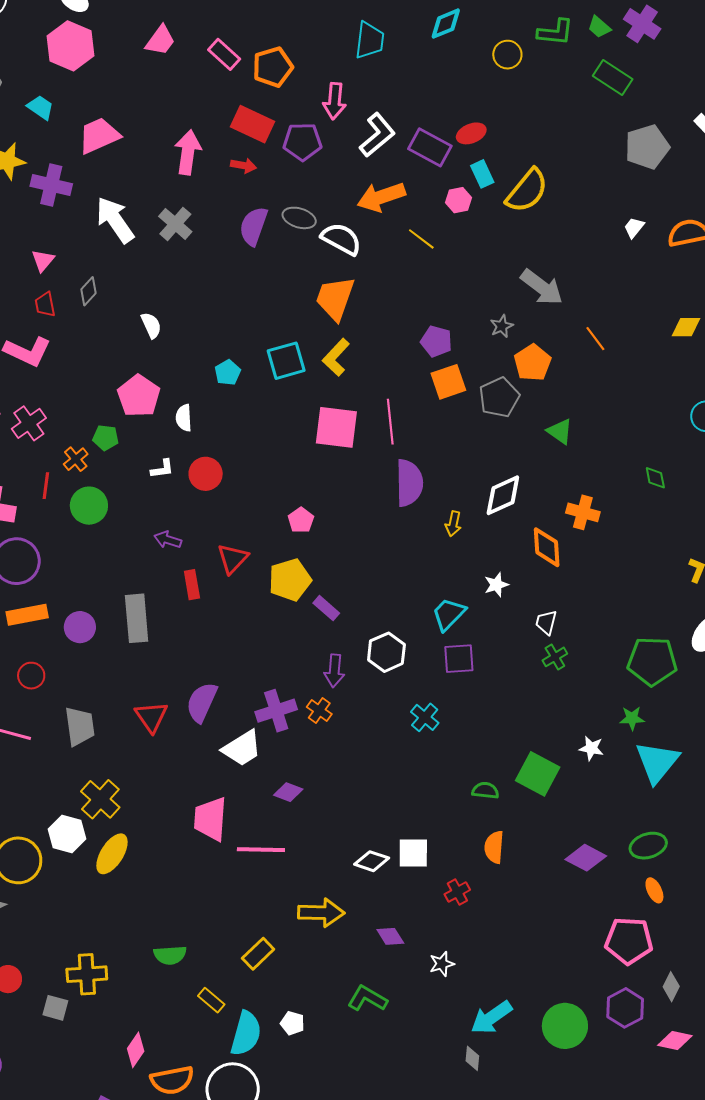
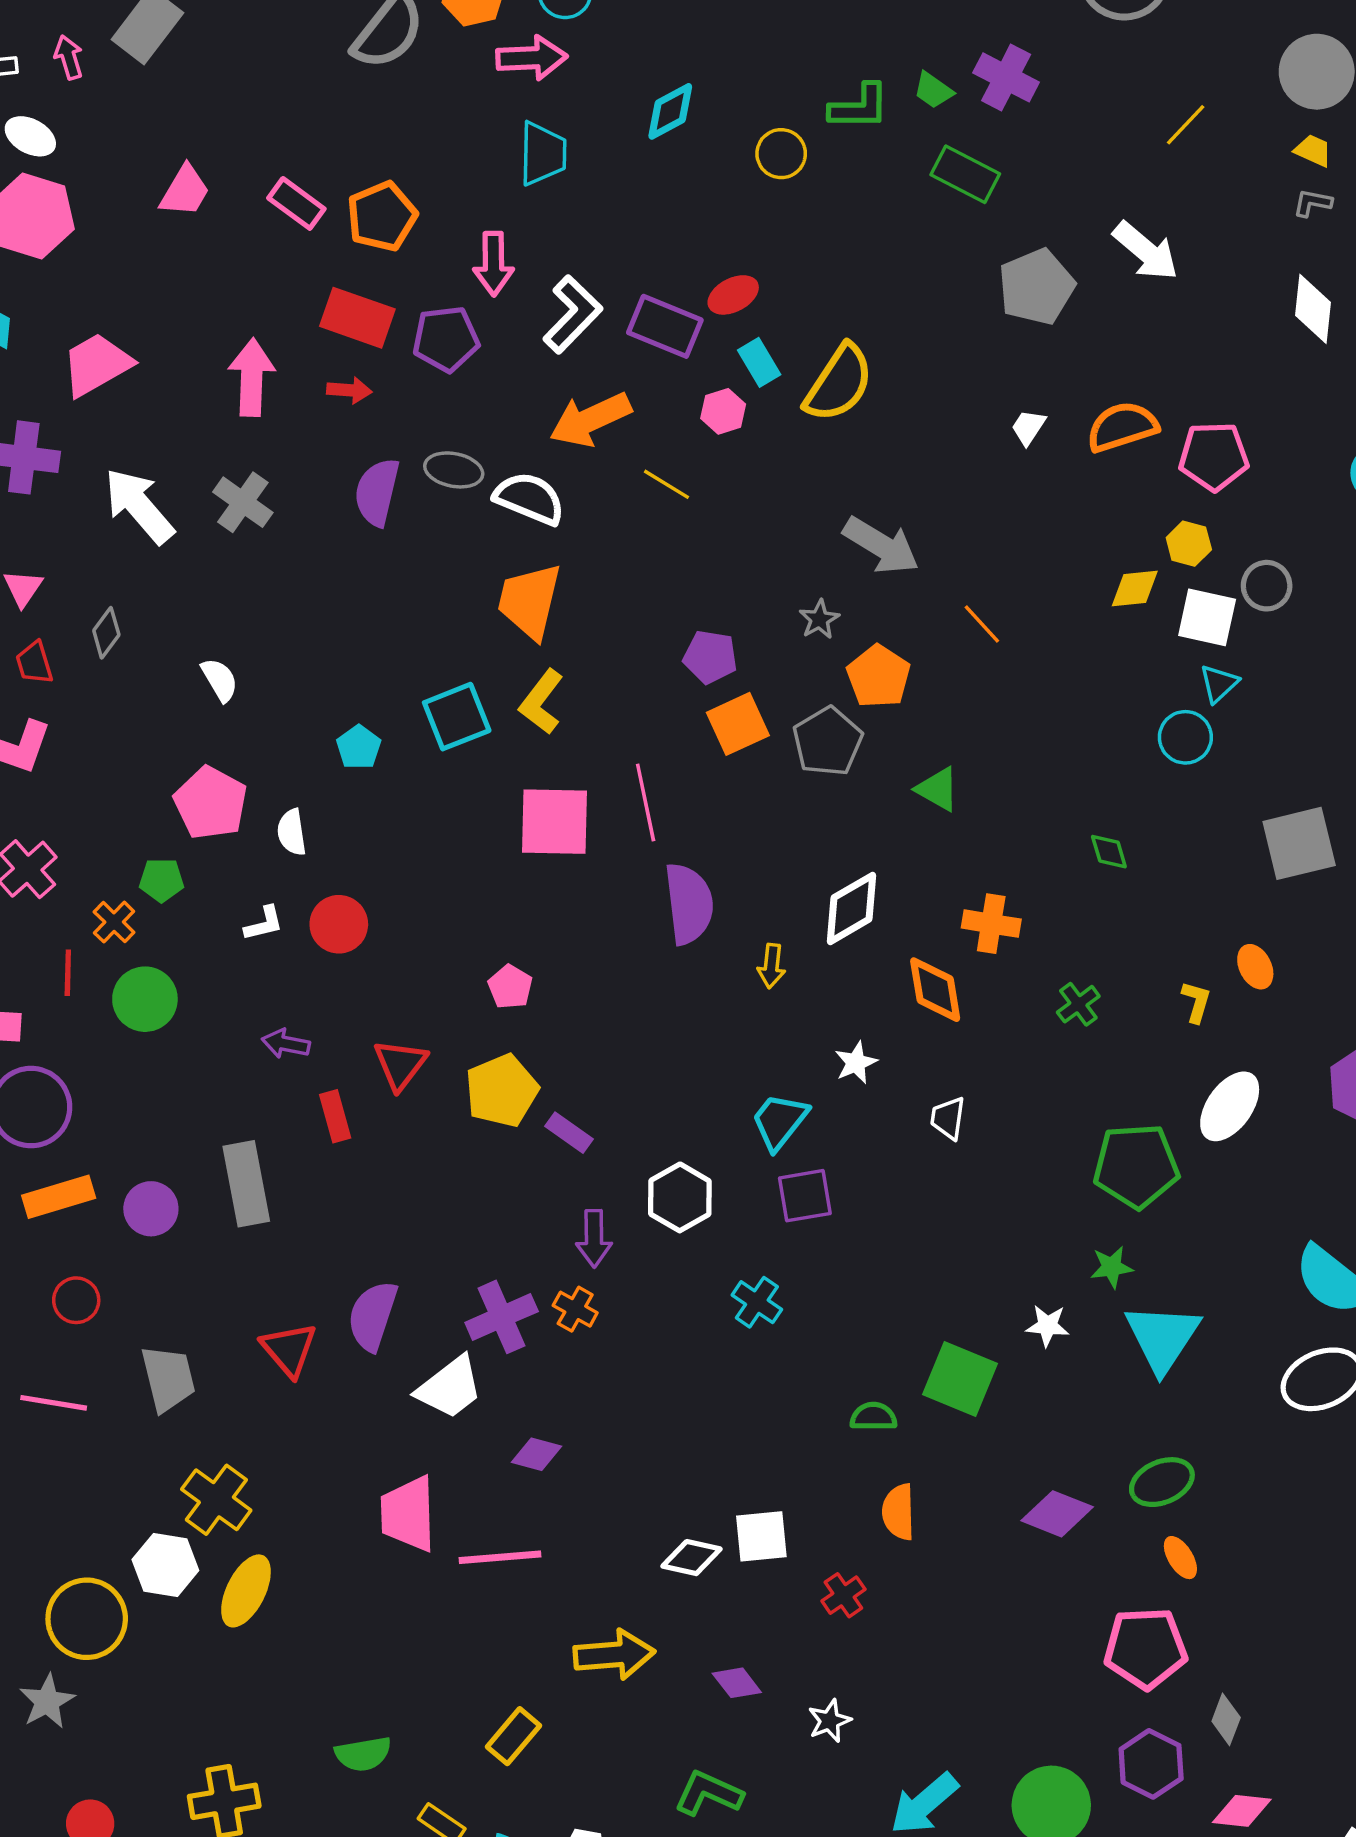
green cross: (555, 657) -> (1078, 1004), moved

